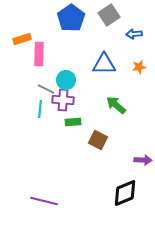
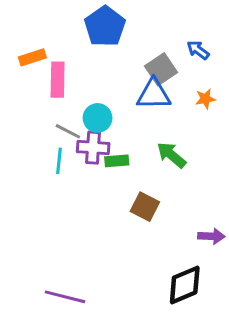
gray square: (109, 15) -> (161, 69), moved
blue arrow: (134, 34) -> (198, 50), turned 42
green rectangle: (73, 122) -> (117, 161), moved

